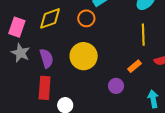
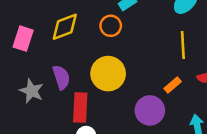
gray star: (20, 53) -> (32, 91), moved
purple circle: (116, 86) -> (150, 110), size x1.5
red rectangle: (45, 88) -> (80, 107), moved

